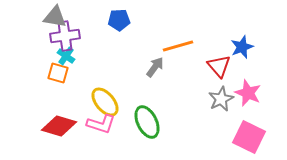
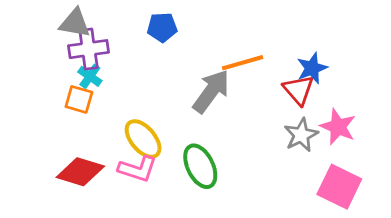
blue star: (242, 47) -> (312, 68), moved
gray arrow: (155, 67) -> (211, 91), size x1.6

